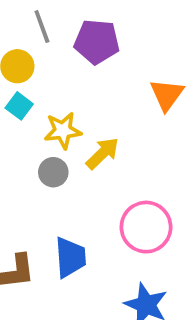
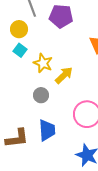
yellow star: (63, 131) -> (43, 63), turned 30
gray circle: (53, 172) -> (41, 95), moved

